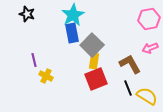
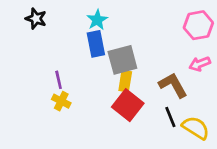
cyan star: (73, 15) -> (97, 20), size x0.7
gray square: (92, 45) -> (122, 60), turned 30
purple line: (34, 60) -> (59, 80), moved
red square: (96, 79) -> (128, 105), turned -30

